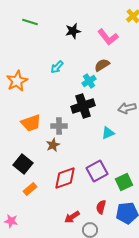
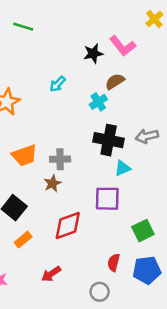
black star: (73, 31) -> (93, 53), moved
black cross: (83, 106) -> (109, 140), moved, turned 30
purple square: (97, 171) -> (107, 199), moved, turned 30
red arrow: (72, 217) -> (51, 274), moved

